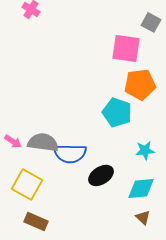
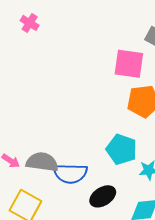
cyan pentagon: (117, 112) -> (122, 149), moved

